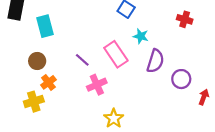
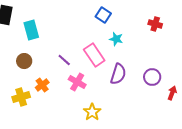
purple semicircle: (155, 61) -> (118, 74), moved
orange cross: (48, 82) -> (42, 85), moved
pink cross: (97, 85) -> (77, 82), turned -36

